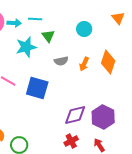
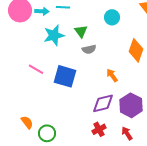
green triangle: (48, 36) -> (81, 31), moved
orange arrow: (84, 64) -> (112, 75), moved, turned 120

